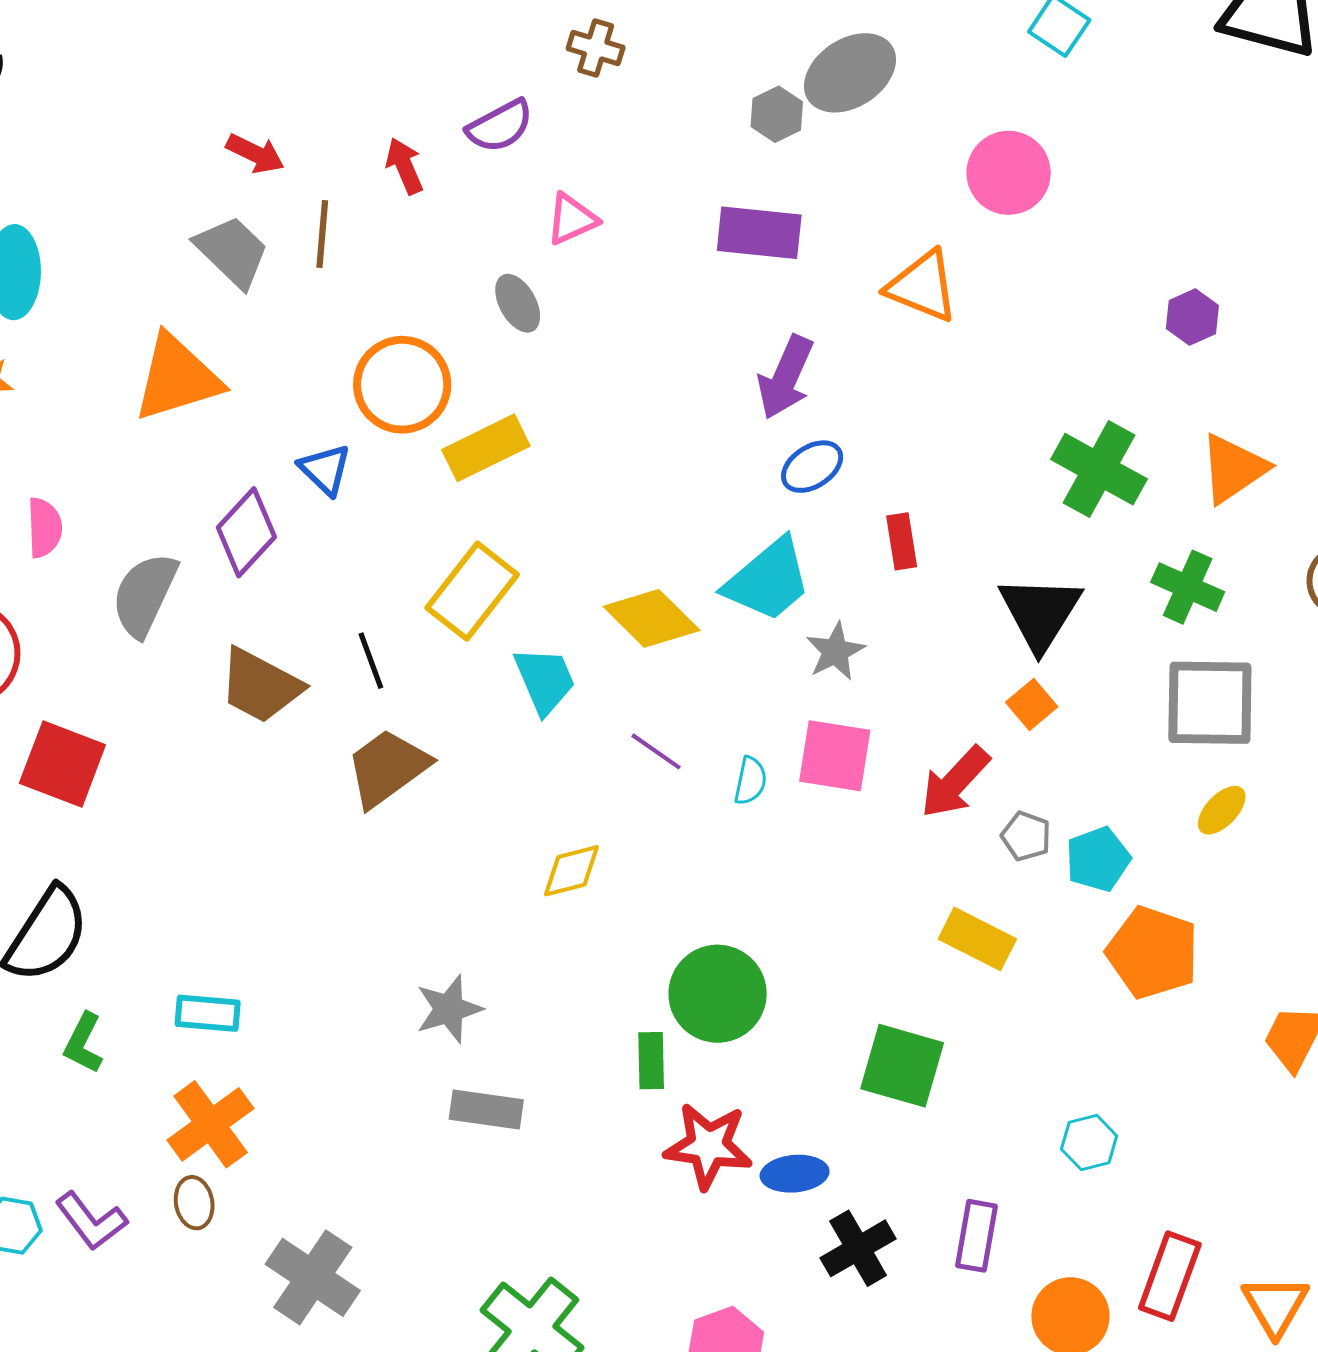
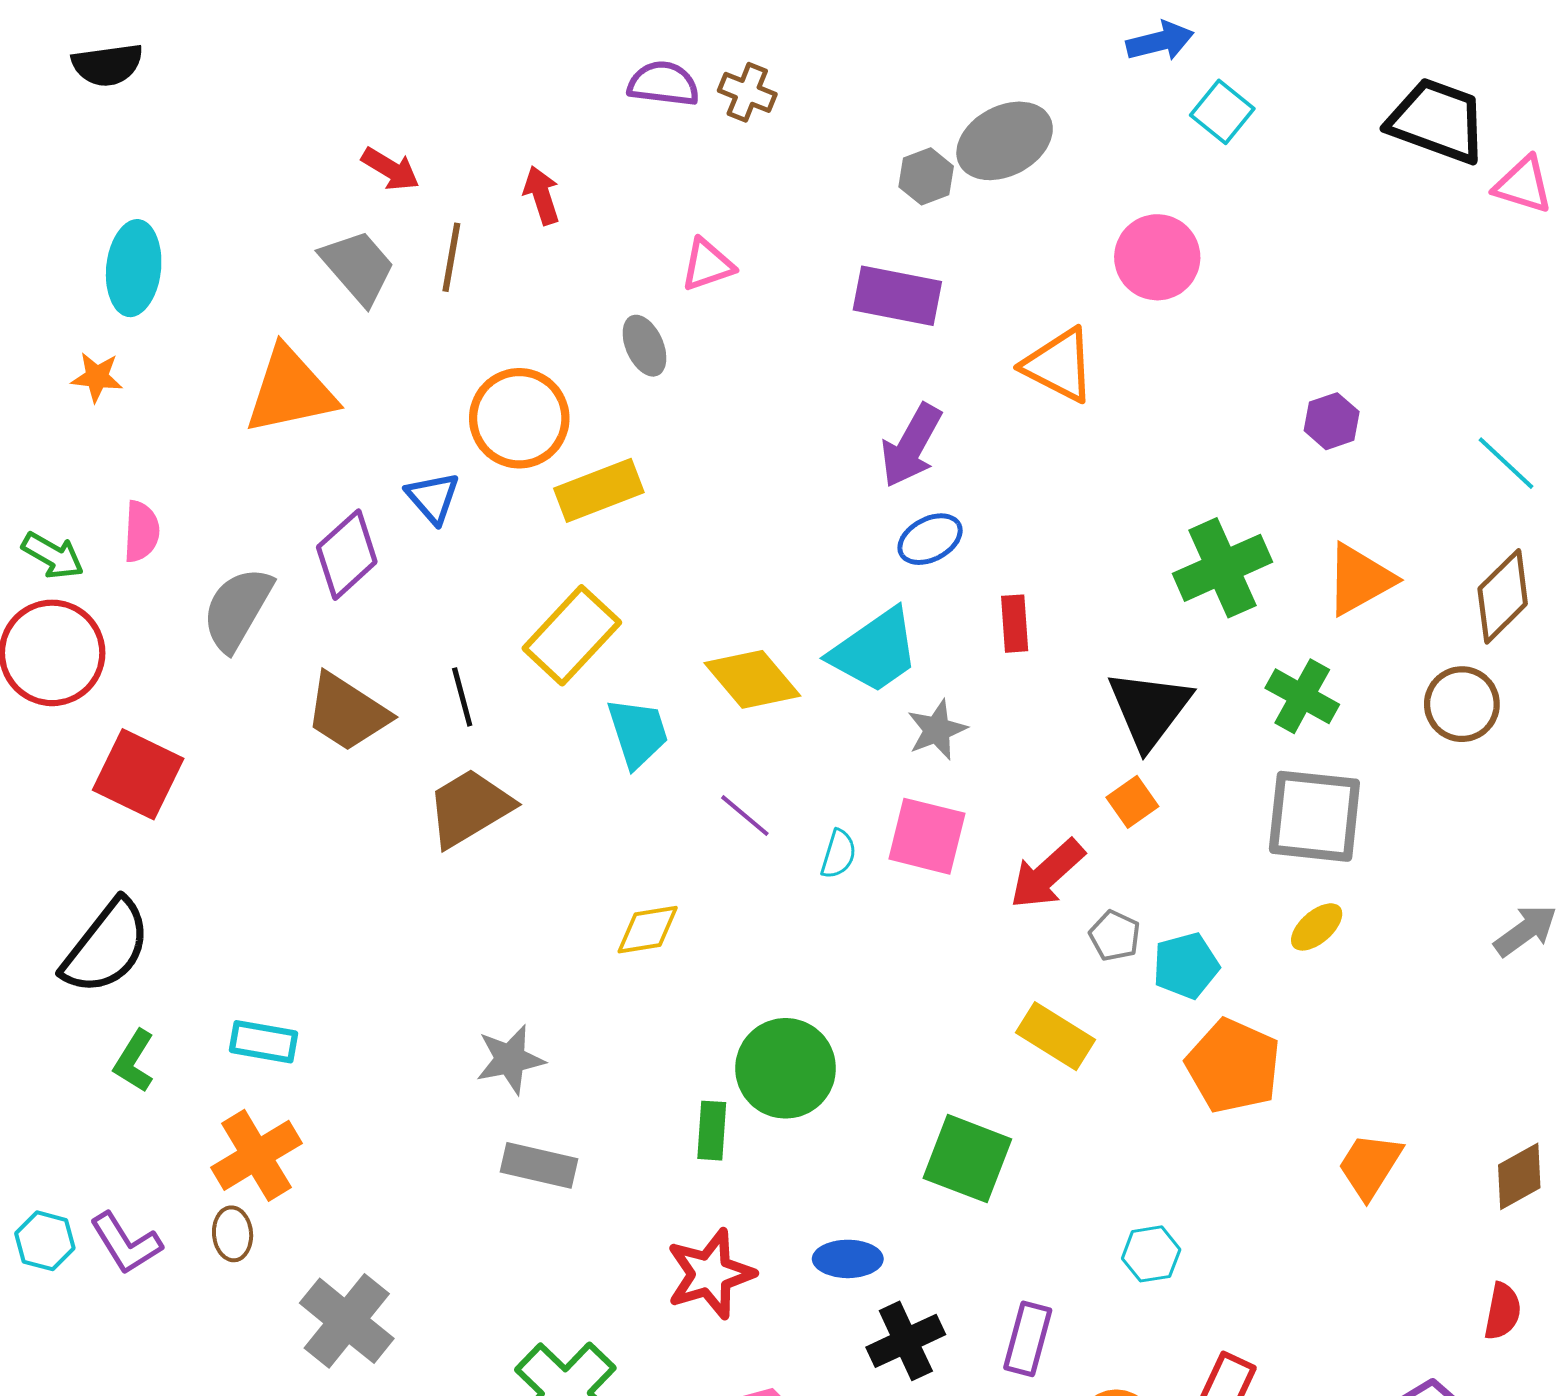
purple semicircle: (500, 126) -> (663, 84), moved, turned -150
green cross: (1099, 469) -> (1223, 568), turned 32
red star: (708, 1146) -> (710, 1274), moved, turned -30

